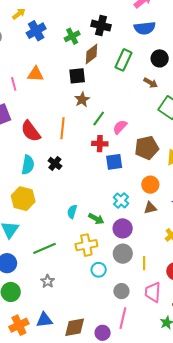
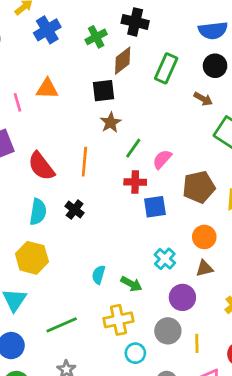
blue semicircle: (145, 28) -> (213, 30), moved
purple circle: (123, 228) -> (182, 297), moved

